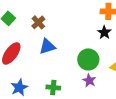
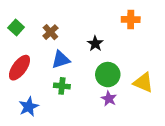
black star: (104, 32) -> (95, 44), moved
green cross: (53, 87) -> (62, 86), moved

